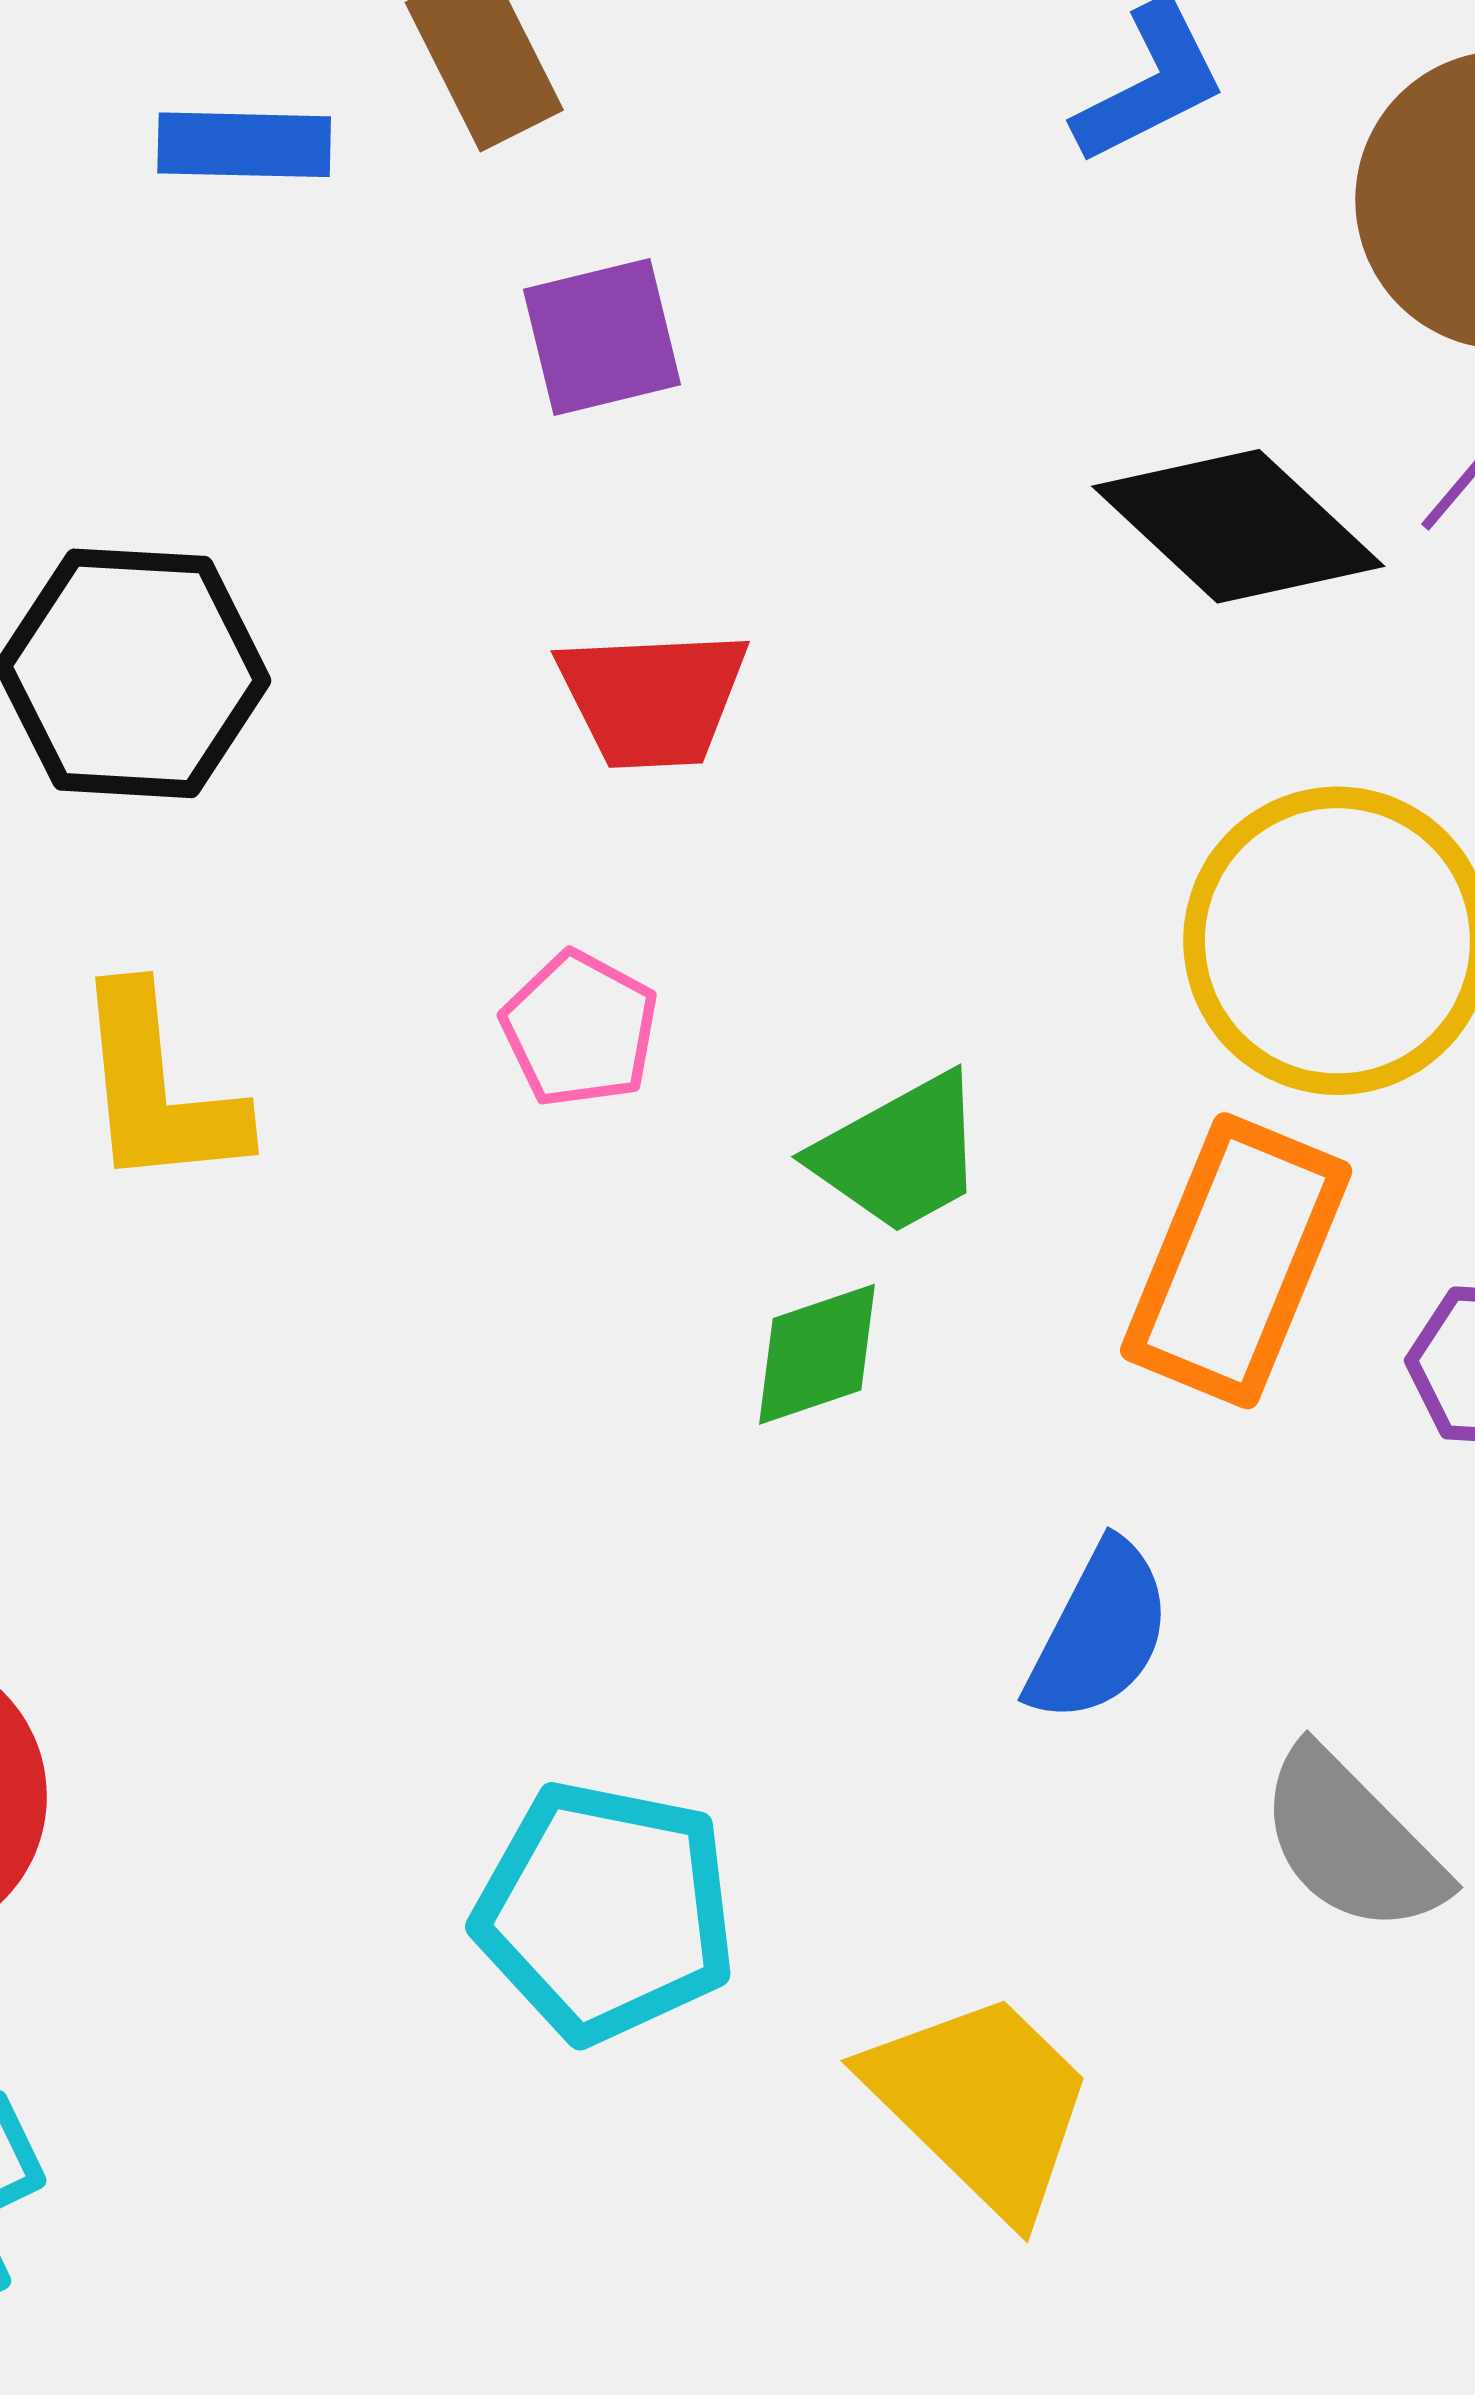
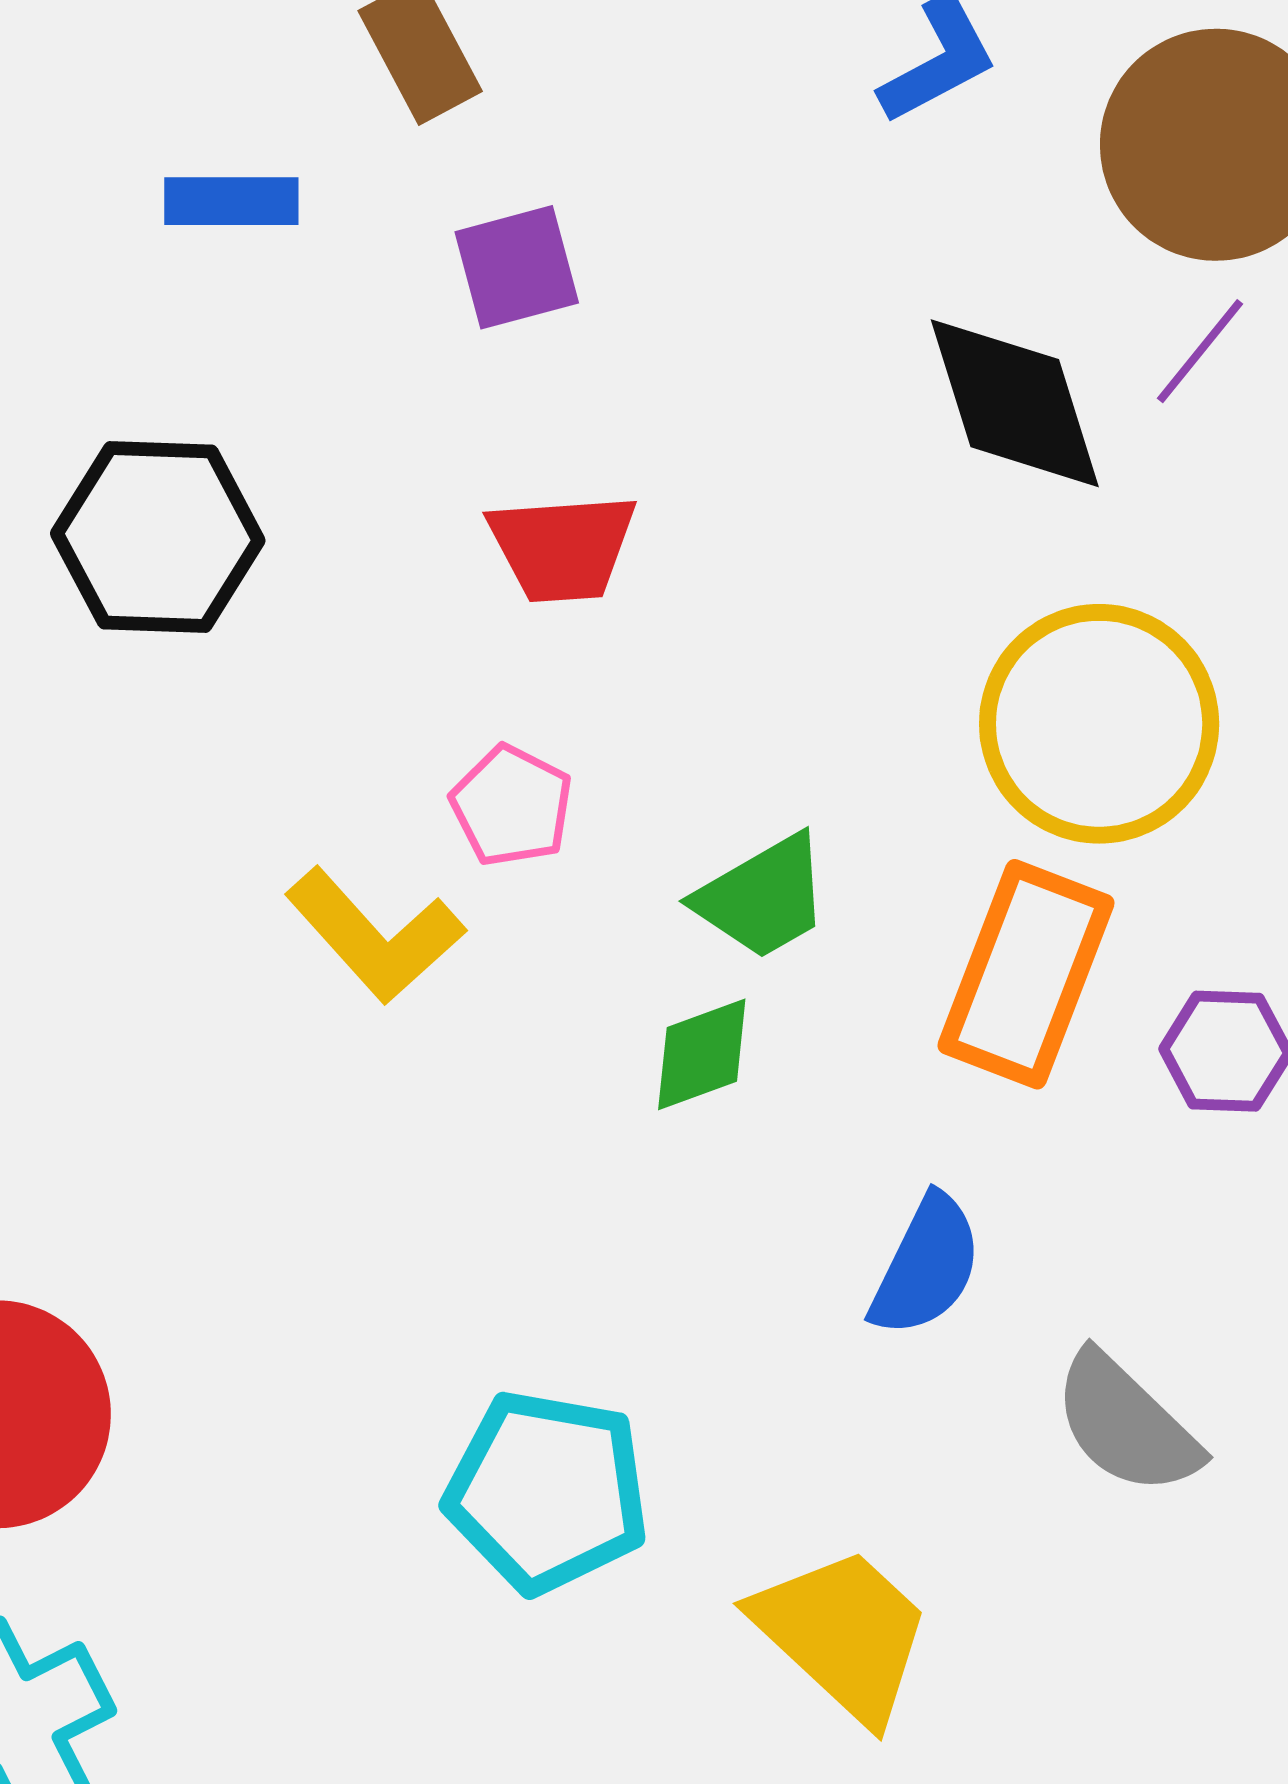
blue rectangle: (244, 145) -> (231, 201), moved
black diamond: (1238, 526) -> (1015, 403), turned 31
yellow L-shape: (158, 1089) -> (375, 935), moved, turned -35

